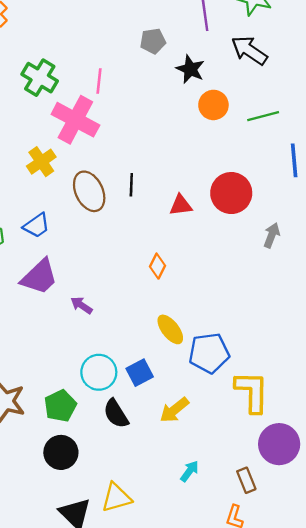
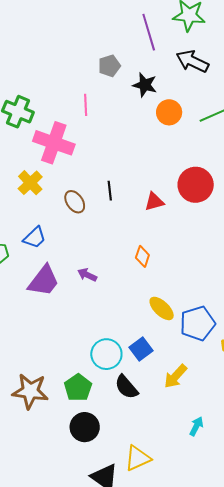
pink line: (99, 81) -> (86, 105), moved
brown ellipse: (89, 191) -> (75, 202), size x0.7
purple arrow: (81, 305) -> (87, 275), moved

